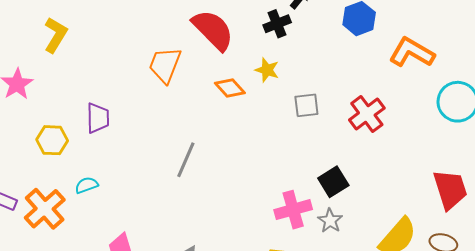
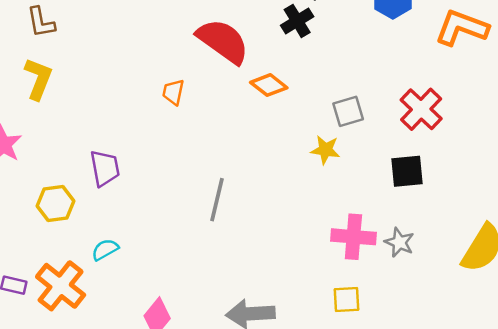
orange trapezoid: (165, 65) -> (173, 92), size x0.6
yellow star: (267, 70) -> (325, 150), moved
orange diamond: (230, 88) -> (269, 85), moved
black square: (333, 182) -> (407, 171), moved, turned 36
pink cross: (293, 210) -> (353, 237), turned 30

